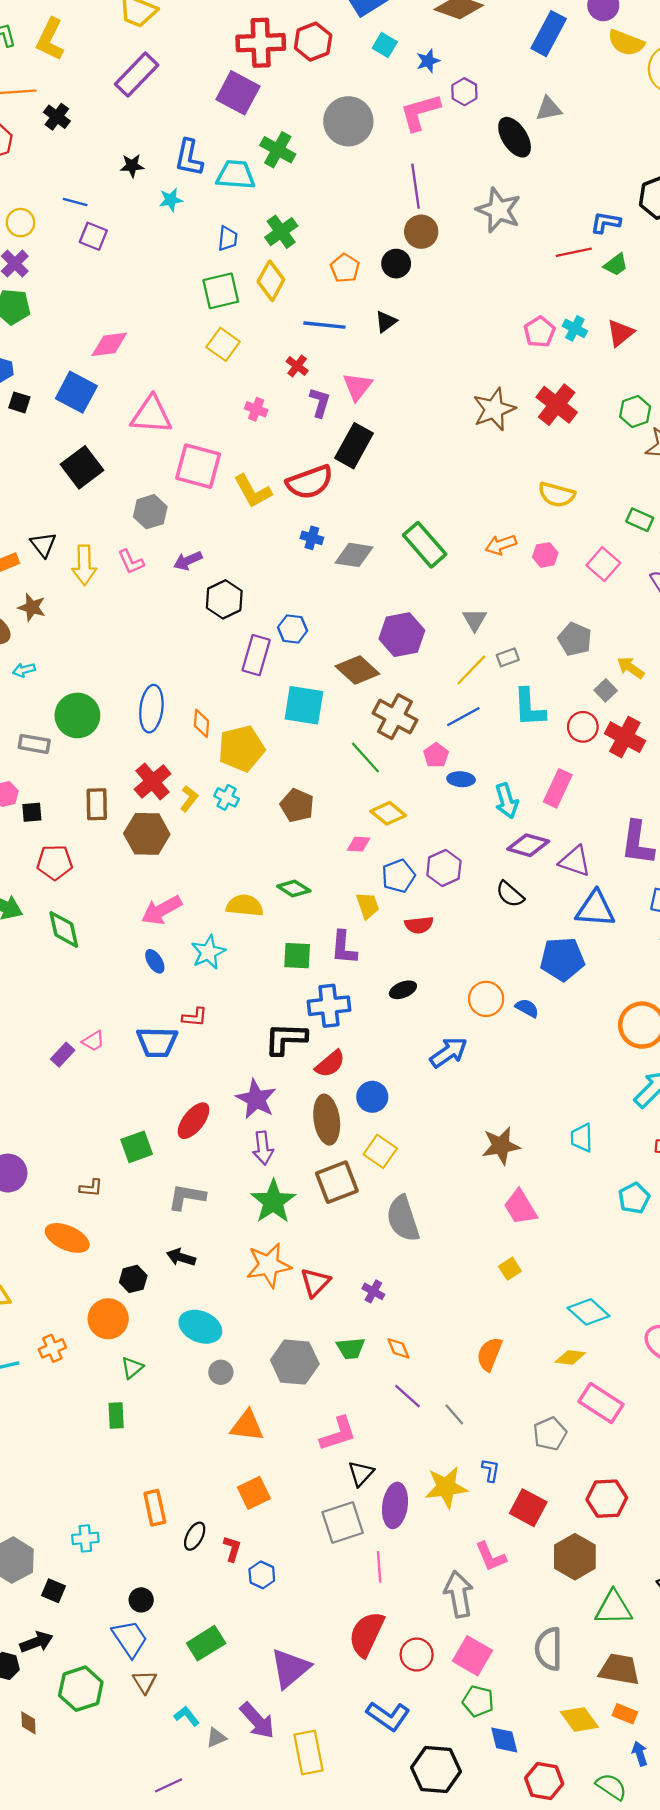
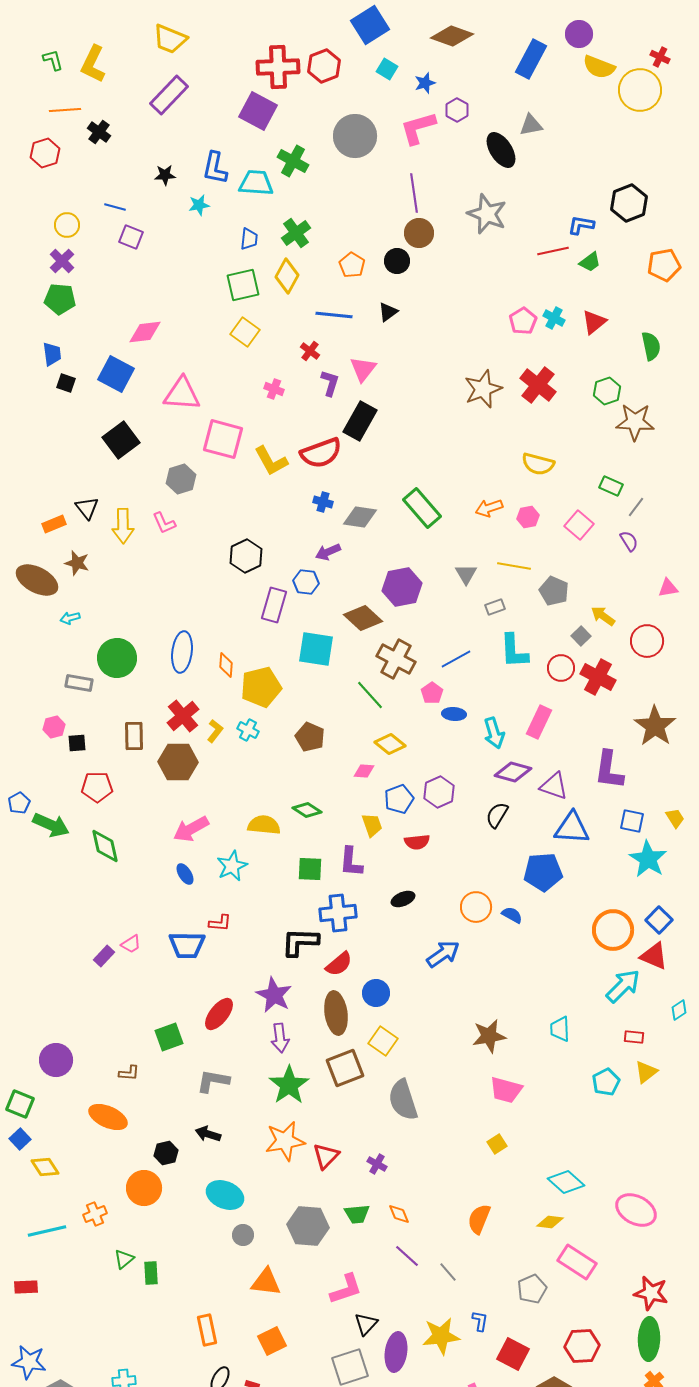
purple arrow: (188, 561) -> (328, 552), moved
yellow line: (471, 670) -> (514, 566), moved, turned 56
black semicircle: (510, 894) -> (497, 815), turned 80
pink trapezoid: (520, 1207) -> (506, 1090), turned -44
green triangle: (132, 1368) -> (124, 1259), moved
orange rectangle: (155, 1508) -> (207, 1330), moved

